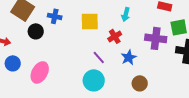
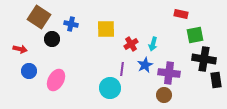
cyan arrow: (126, 14) -> (153, 44), moved
purple cross: (156, 38) -> (169, 73), moved
purple line: (99, 57) -> (122, 69), moved, turned 48
brown circle: (140, 83) -> (164, 95), moved

